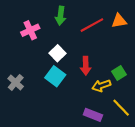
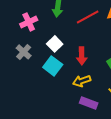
gray cross: (16, 82) -> (24, 52), moved
yellow arrow: (101, 86) -> (82, 81), moved

